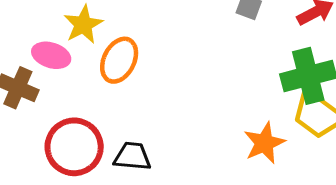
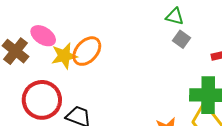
yellow star: (83, 24) -> (64, 56), moved

